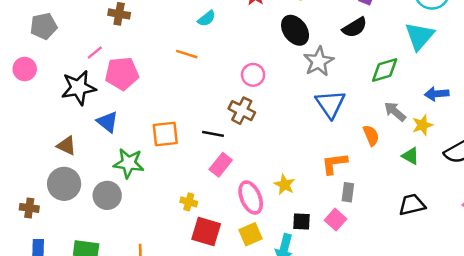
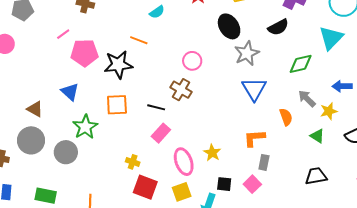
black star: (79, 88) -> (118, 65), moved
green star: (129, 163) -> (85, 127), turned 30

